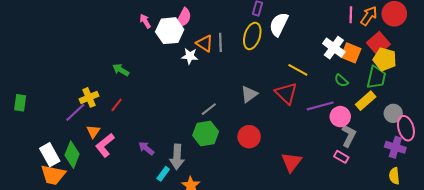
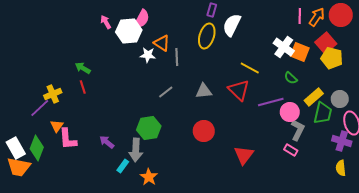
gray line: (220, 42) -> (177, 57), moved
green trapezoid: (376, 77) -> (323, 113), moved
gray triangle: (249, 94) -> (204, 91), turned 30
red line: (117, 105) -> (83, 87), moved, turned -56
gray line: (209, 109) -> (166, 92), moved
gray circle: (393, 113) -> (340, 99), moved
green hexagon: (206, 133) -> (149, 128), moved
pink L-shape: (105, 145) -> (68, 139), turned -55

